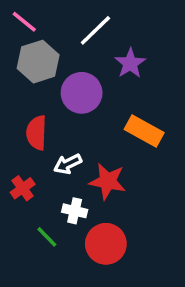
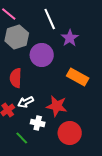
white line: (95, 30) -> (50, 19), turned -70
white arrow: (68, 164) -> (26, 102), moved
red circle: (106, 244) -> (70, 133), moved

